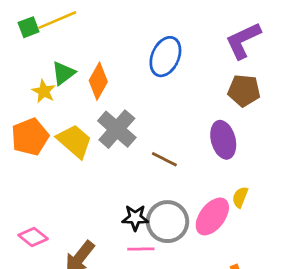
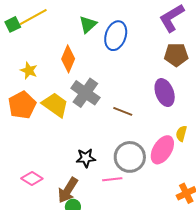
green triangle: (63, 73) -> (88, 24), moved
black star: (135, 218) -> (86, 158), moved

